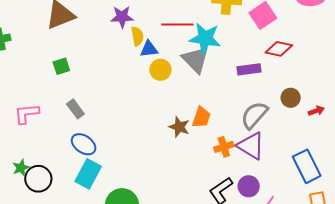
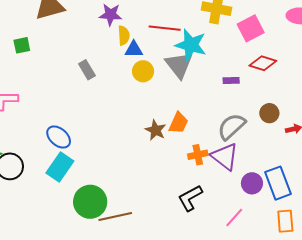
green square: (61, 66) -> (22, 45), moved
purple rectangle: (249, 69) -> (231, 80), size x0.7
gray rectangle: (75, 109) -> (87, 70), moved
purple circle: (249, 186) -> (252, 183), moved

